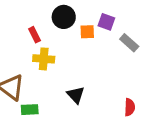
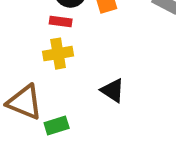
red rectangle: (34, 35) -> (61, 21), moved, turned -42

